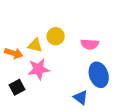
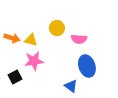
yellow circle: (56, 36) -> (57, 28), moved
orange arrow: (14, 53) -> (12, 38), moved

